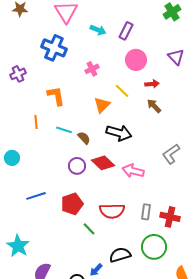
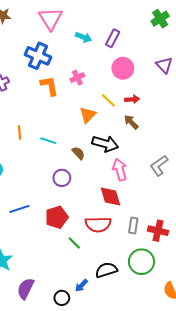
red arrow: (152, 84) -> (132, 99), moved
orange L-shape: (56, 96) -> (49, 86), moved
brown arrow: (154, 106) -> (131, 122), moved
brown semicircle: (84, 138) -> (78, 153), moved
red diamond: (103, 163) -> (110, 197), moved, turned 30
pink arrow: (133, 171) -> (120, 170), moved, turned 60

